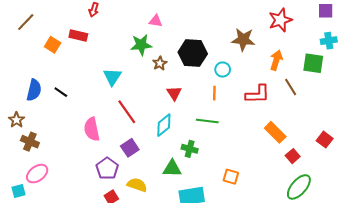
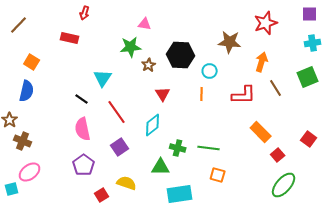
orange square: (53, 45) -> (32, 62), moved
green square: (313, 63) -> (308, 77), moved, turned -30
black line: (61, 92) -> (82, 99), moved
green line: (207, 121) -> (209, 148), moved
purple pentagon: (107, 168) -> (84, 165), moved

